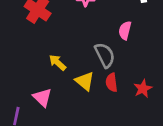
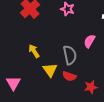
red semicircle: (112, 82) -> (69, 76), turned -80
pink triangle: (42, 97) -> (13, 83), moved

